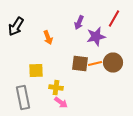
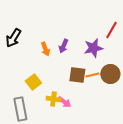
purple arrow: (79, 23) -> (63, 46), moved
yellow square: (36, 71) -> (33, 82), turned -35
pink arrow: (61, 103) -> (64, 102), moved

